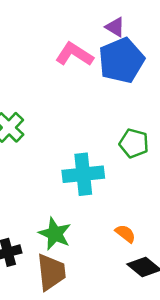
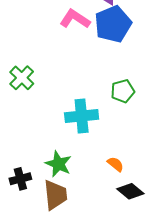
green pentagon: (134, 143) -> (123, 91), turned -30

